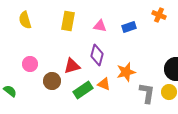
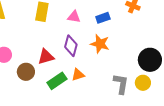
orange star: (126, 72) -> (100, 44), moved, turned 30
orange triangle: (104, 84) -> (78, 75), turned -40

